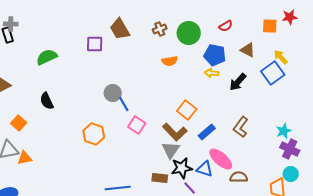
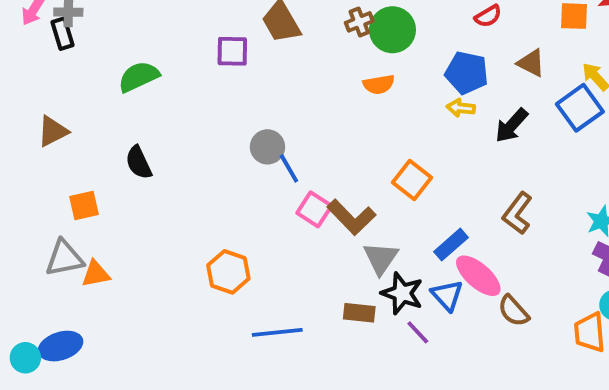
green circle: (189, 33) -> (392, 30), moved
orange square: (19, 123) -> (84, 205), turned 35
brown L-shape: (175, 132) -> (351, 217), moved
blue rectangle: (207, 132) -> (451, 245), moved
orange hexagon: (94, 134) -> (228, 272), moved
black star: (182, 168) -> (402, 293), turned 30
blue triangle: (205, 169) -> (447, 295), turned 30
brown semicircle: (239, 177) -> (513, 311), turned -132

